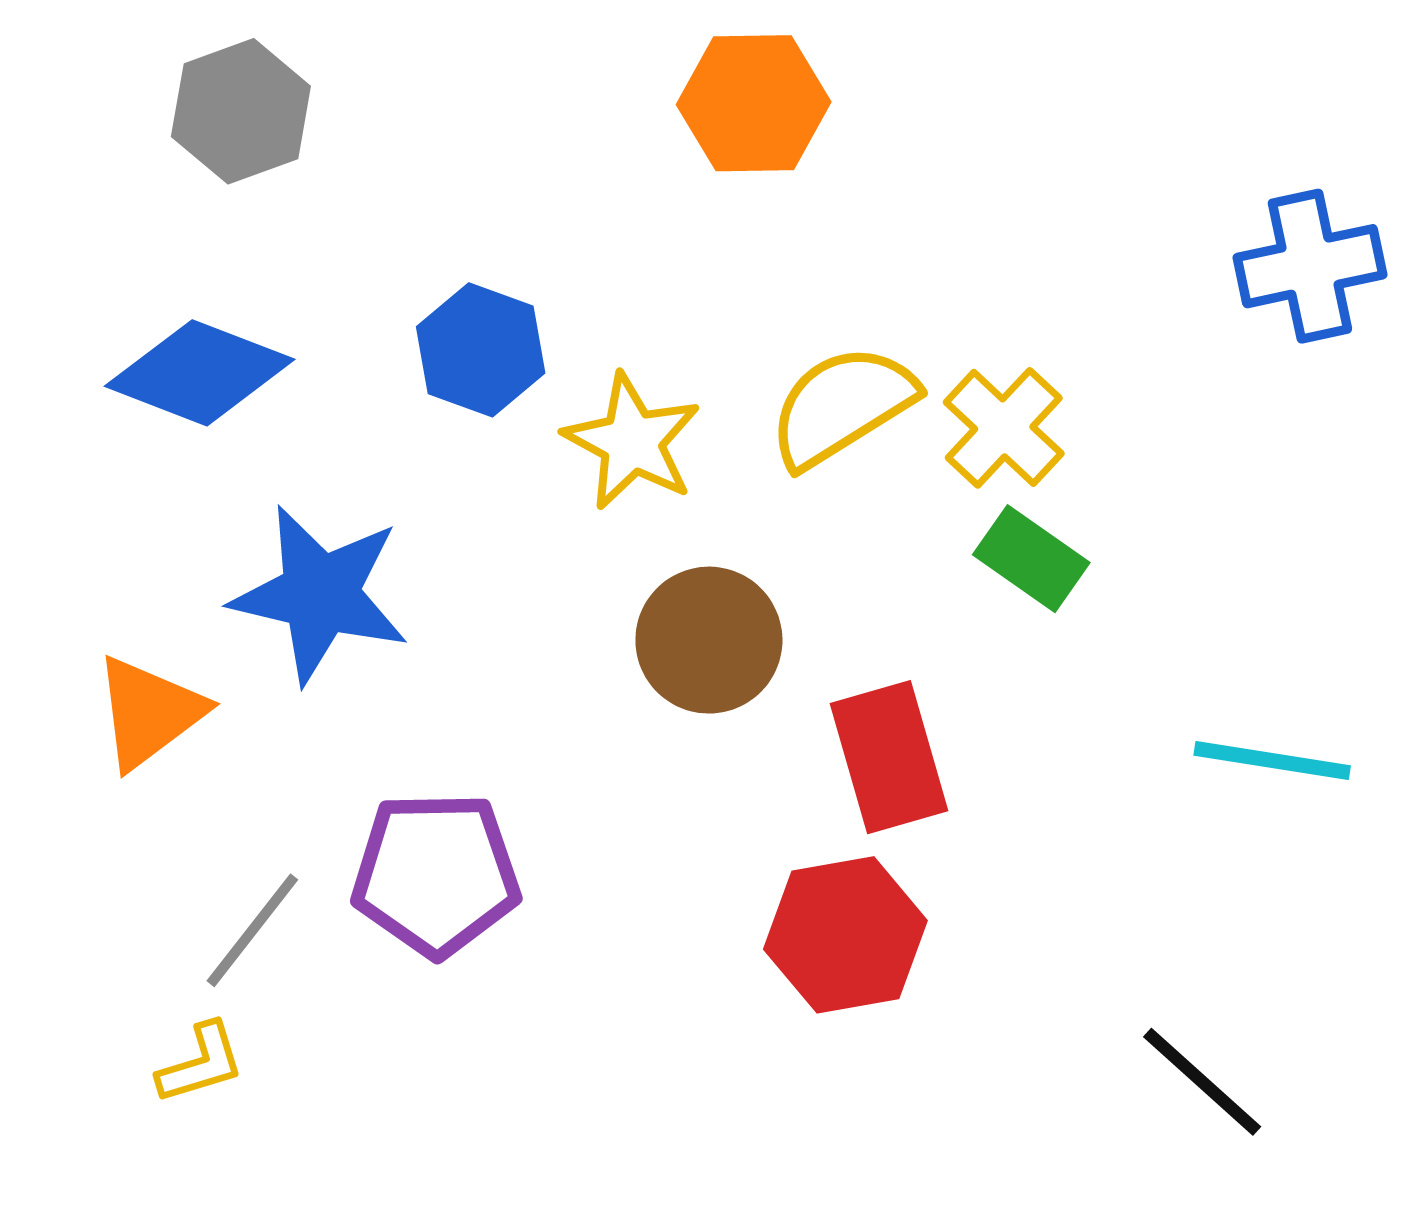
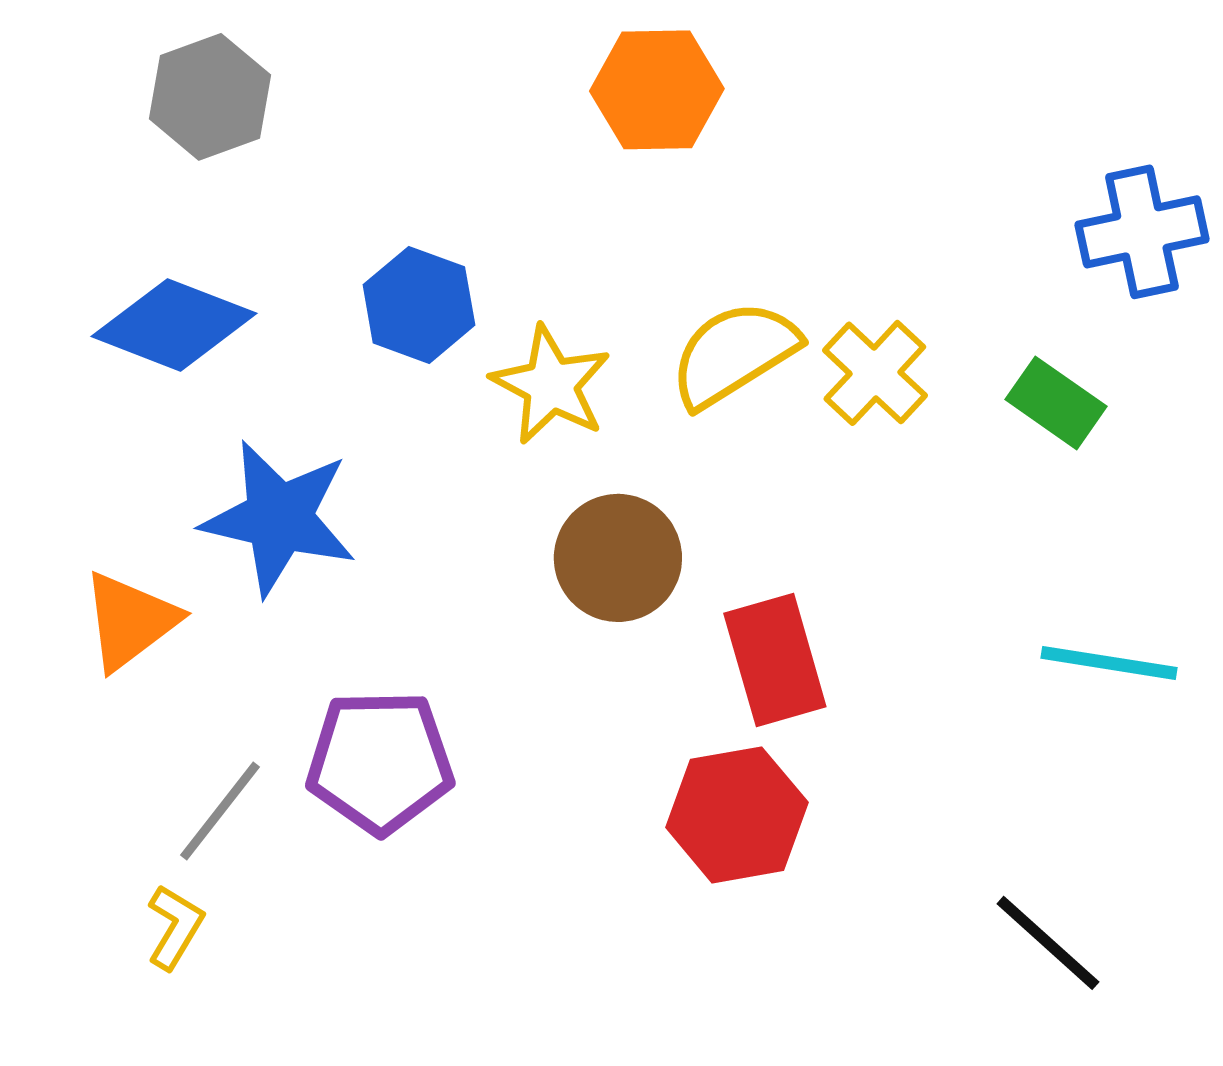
green rectangle: (1031, 559) -> (1056, 403), moved
yellow L-shape: (201, 1063) -> (175, 927), turned -42

